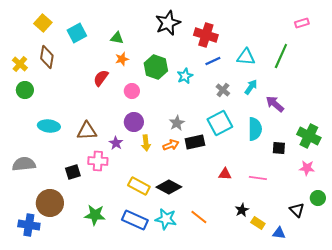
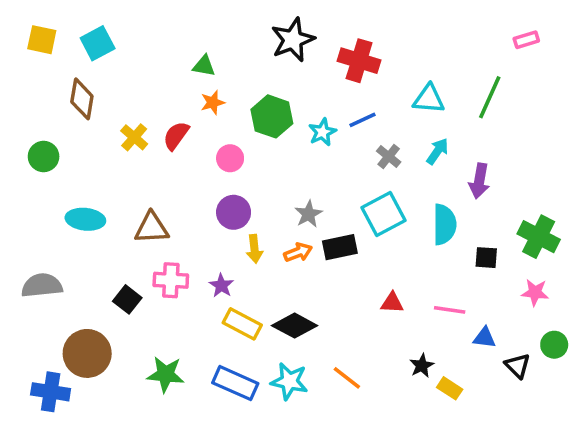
yellow square: (43, 23) -> (42, 40), moved, turned -30
cyan square: (77, 33) -> (98, 43), moved
blue line: (213, 61) -> (363, 120), moved
yellow cross: (20, 64) -> (134, 137), moved
purple arrow: (275, 104) -> (479, 181), turned -120
purple star: (116, 143) -> (221, 285), moved
black square: (73, 172) -> (127, 299), turned -35
blue triangle: (279, 233) -> (485, 338), moved

